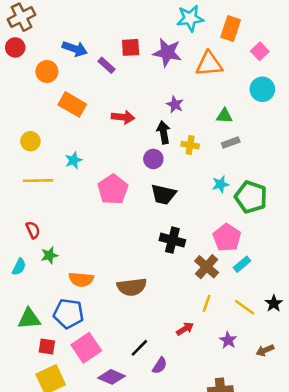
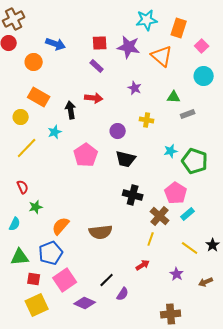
orange triangle: (209, 64) -> (162, 56), turned 45
purple rectangle: (106, 65) -> (97, 66), moved
orange rectangle: (72, 104) -> (39, 97), moved
black arrow: (163, 132) -> (71, 110), moved
gray rectangle: (231, 142) -> (188, 114), moved
yellow line: (38, 181) -> (27, 148), turned -45
cyan semicircle: (19, 267) -> (15, 224), moved
orange semicircle: (81, 279) -> (61, 226), turned 126
yellow line: (207, 303) -> (151, 239), moved
blue pentagon: (68, 314) -> (51, 253), turned -30

